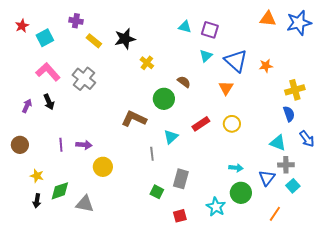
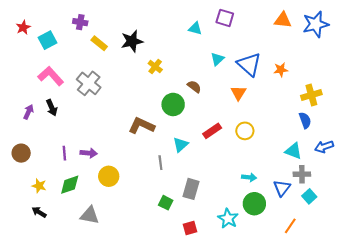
purple square: (210, 30) -> (225, 18), moved
blue arrow: (307, 139) -> (324, 147), turned 108
green diamond: (60, 191) -> (70, 185), moved
black arrow: (37, 201) -> (39, 212), turned 112

